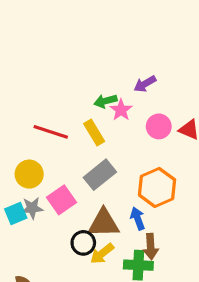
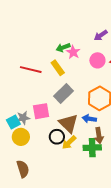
purple arrow: (145, 84) -> (101, 35), moved
yellow circle: (29, 174) -> (21, 137), moved
pink square: (62, 200) -> (41, 111), turned 30
blue arrow: (138, 219) -> (89, 119), turned -56
brown triangle: (104, 223) -> (68, 123), turned 50

